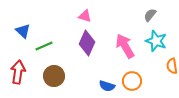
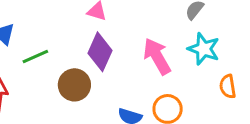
brown circle: (54, 76) -> (74, 85), moved

